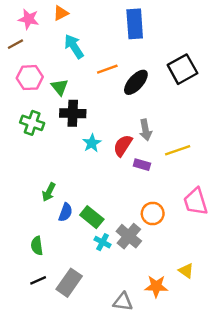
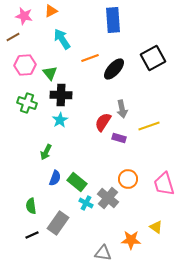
cyan star: (92, 143) -> (60, 120), moved
green arrow: (49, 192) -> (46, 152), moved
pink trapezoid: (196, 202) -> (164, 184), moved
gray rectangle: (69, 283) -> (58, 223), moved

